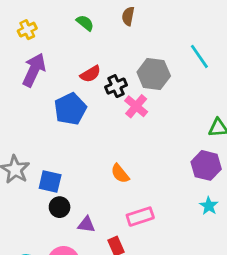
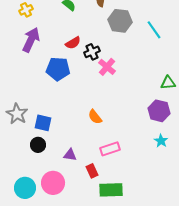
gray hexagon: (154, 74) -> (120, 21), moved
blue pentagon: (70, 109) -> (58, 69), turned 30
black circle: (60, 207) -> (38, 145), moved

